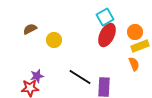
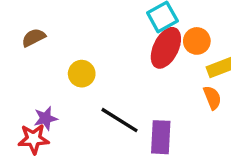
orange circle: (135, 32) -> (197, 41), moved
yellow circle: (54, 40) -> (82, 74), moved

